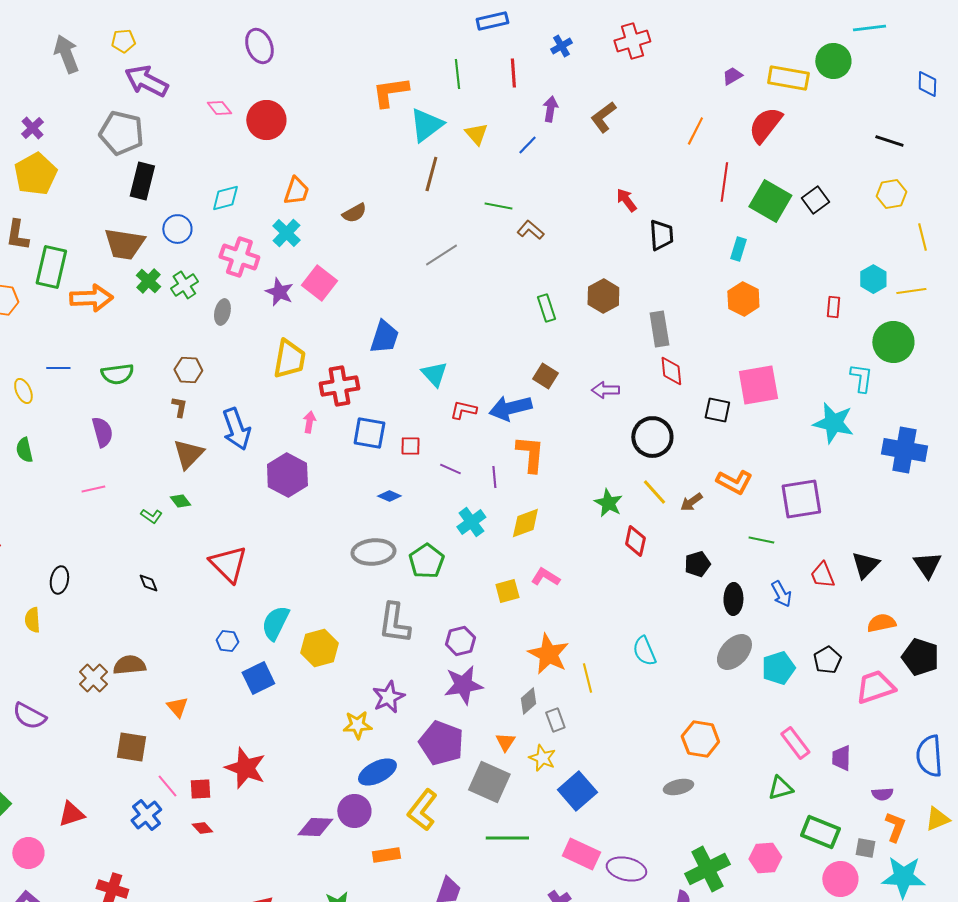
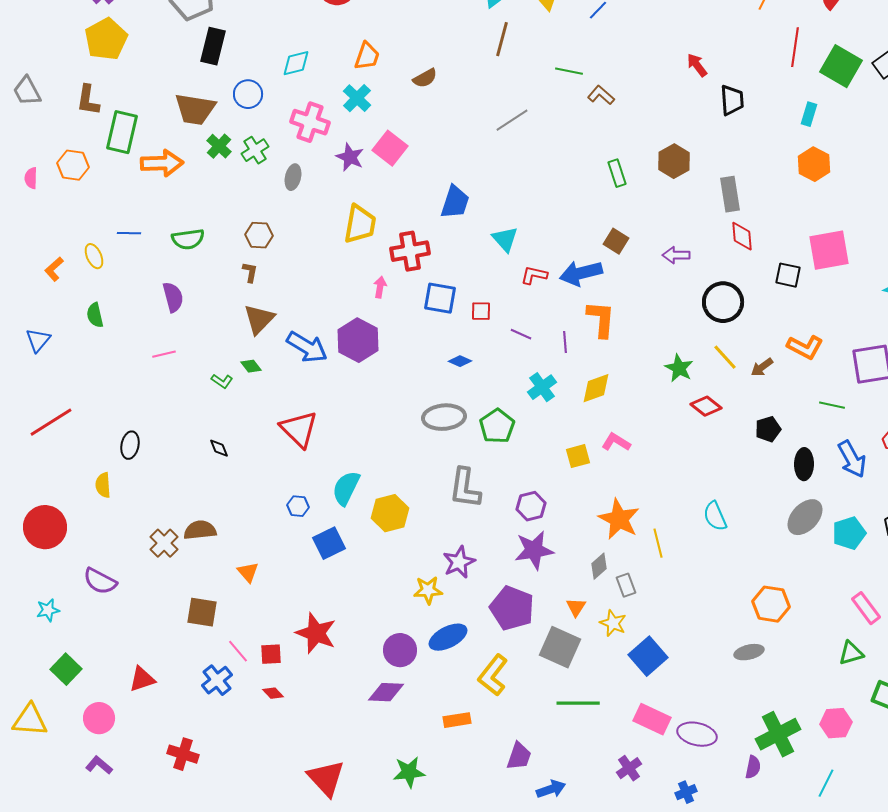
blue arrow: (236, 429) -> (307, 347), moved, turned -39
red diamond: (635, 541) -> (706, 406), turned -64
blue arrow: (781, 594) -> (852, 459), size x1.4
purple circle: (354, 811) -> (400, 650), moved

